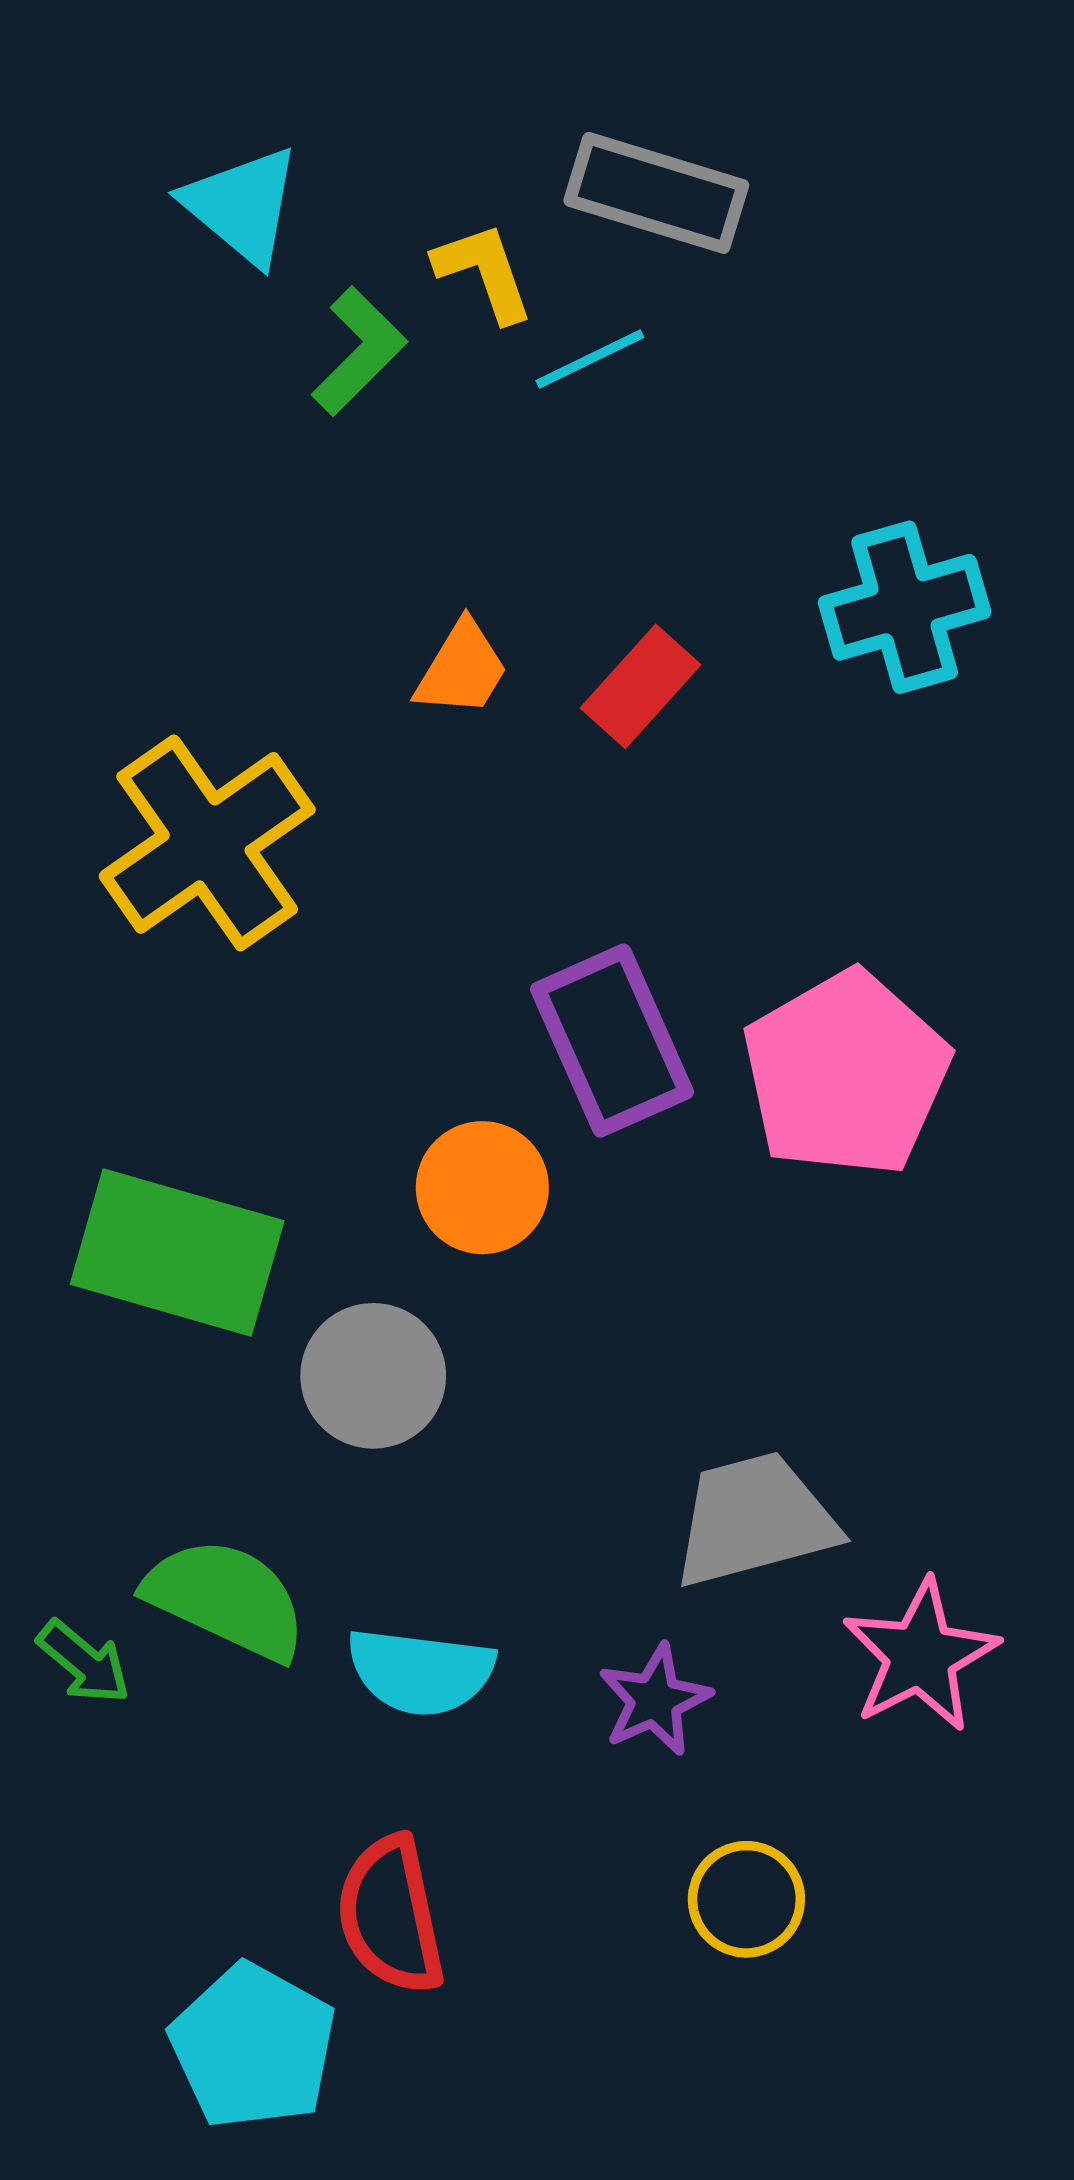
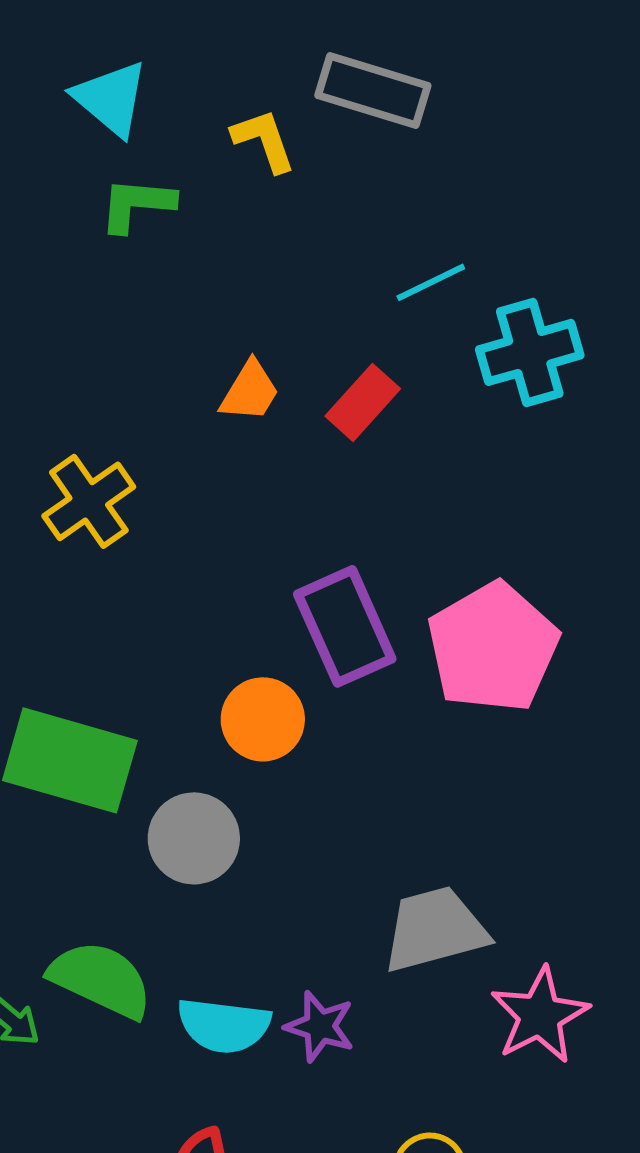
green L-shape: (359, 351) -> (137, 204), moved, turned -130
cyan line: (590, 359) -> (431, 282), moved
yellow cross: (207, 843) -> (89, 501), size x0.7
purple star: (655, 1700) -> (320, 1026), moved, turned -30

